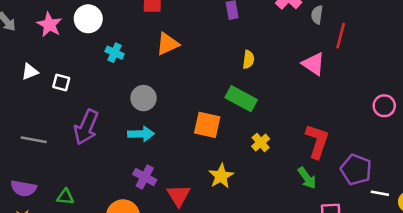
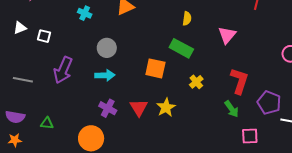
pink triangle: (313, 64) -> (227, 35), moved, turned 36
red triangle: (178, 195) -> (139, 108), moved

